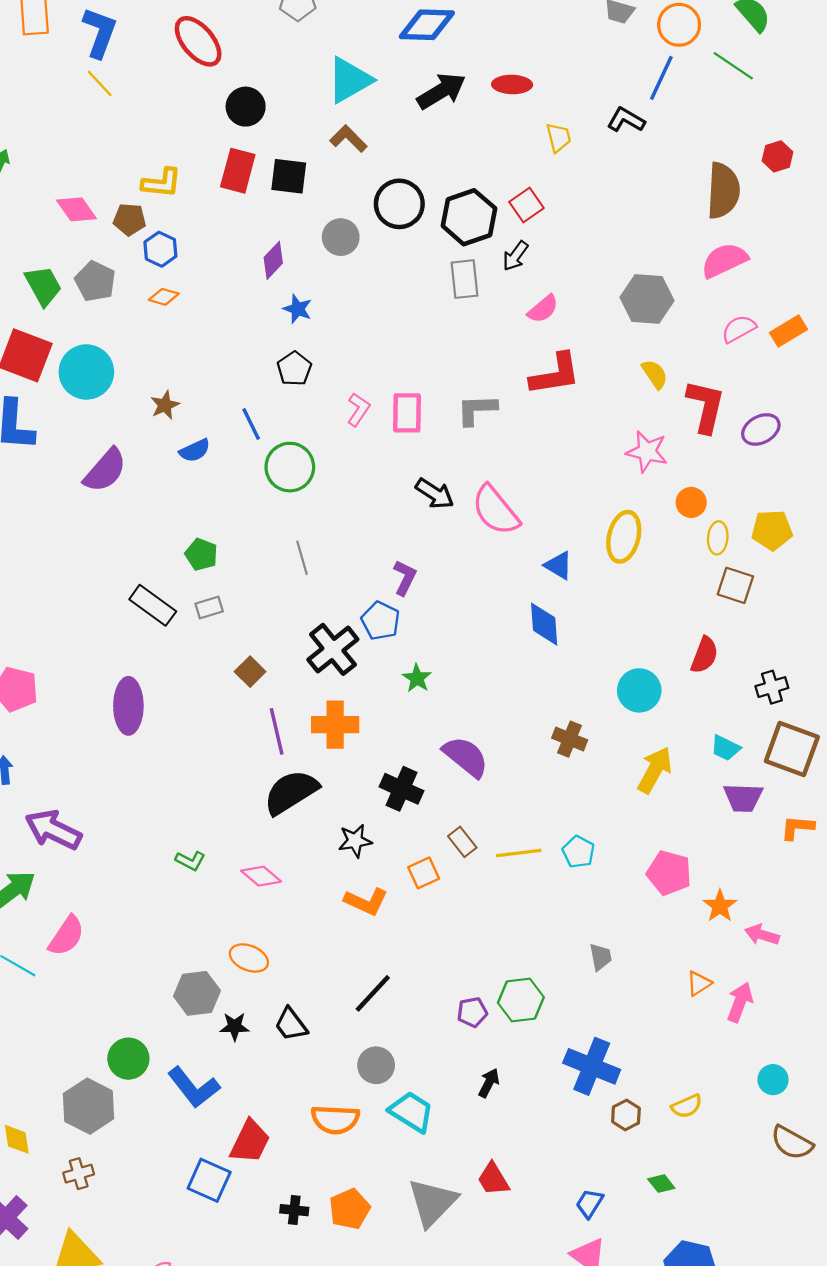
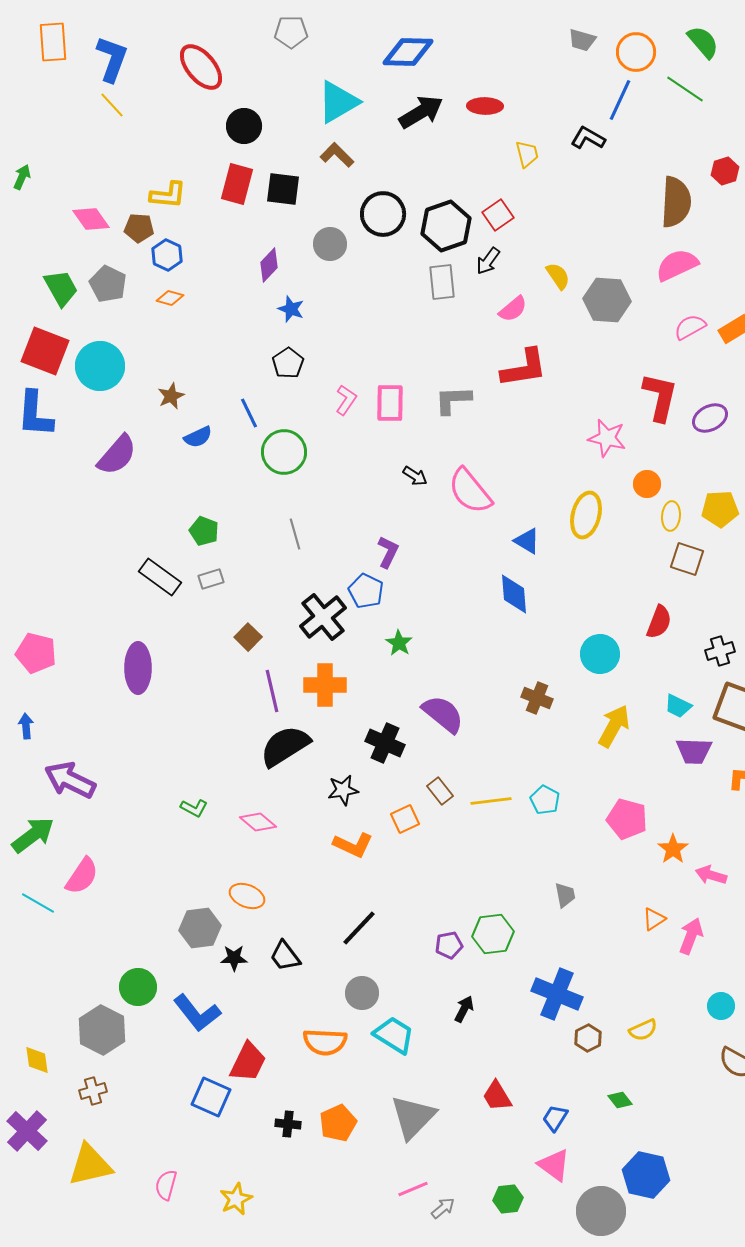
yellow semicircle: (655, 374) -> (558, 276), moved
black arrow: (435, 494) -> (415, 476), size x0.7
red trapezoid: (493, 1179) -> (497, 1096), moved

